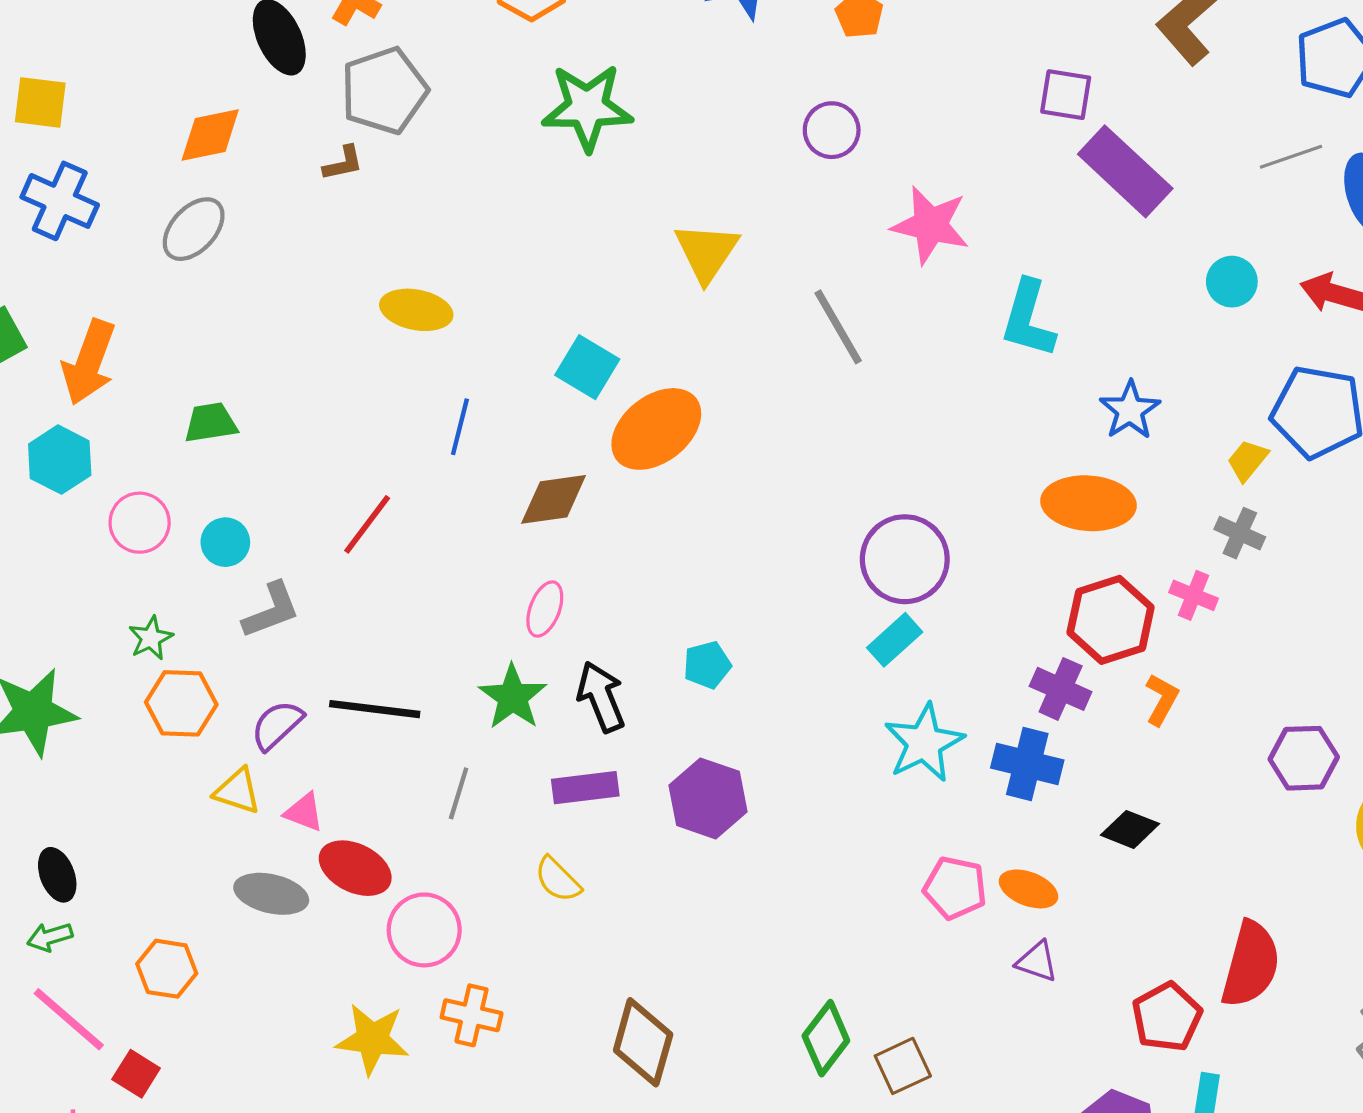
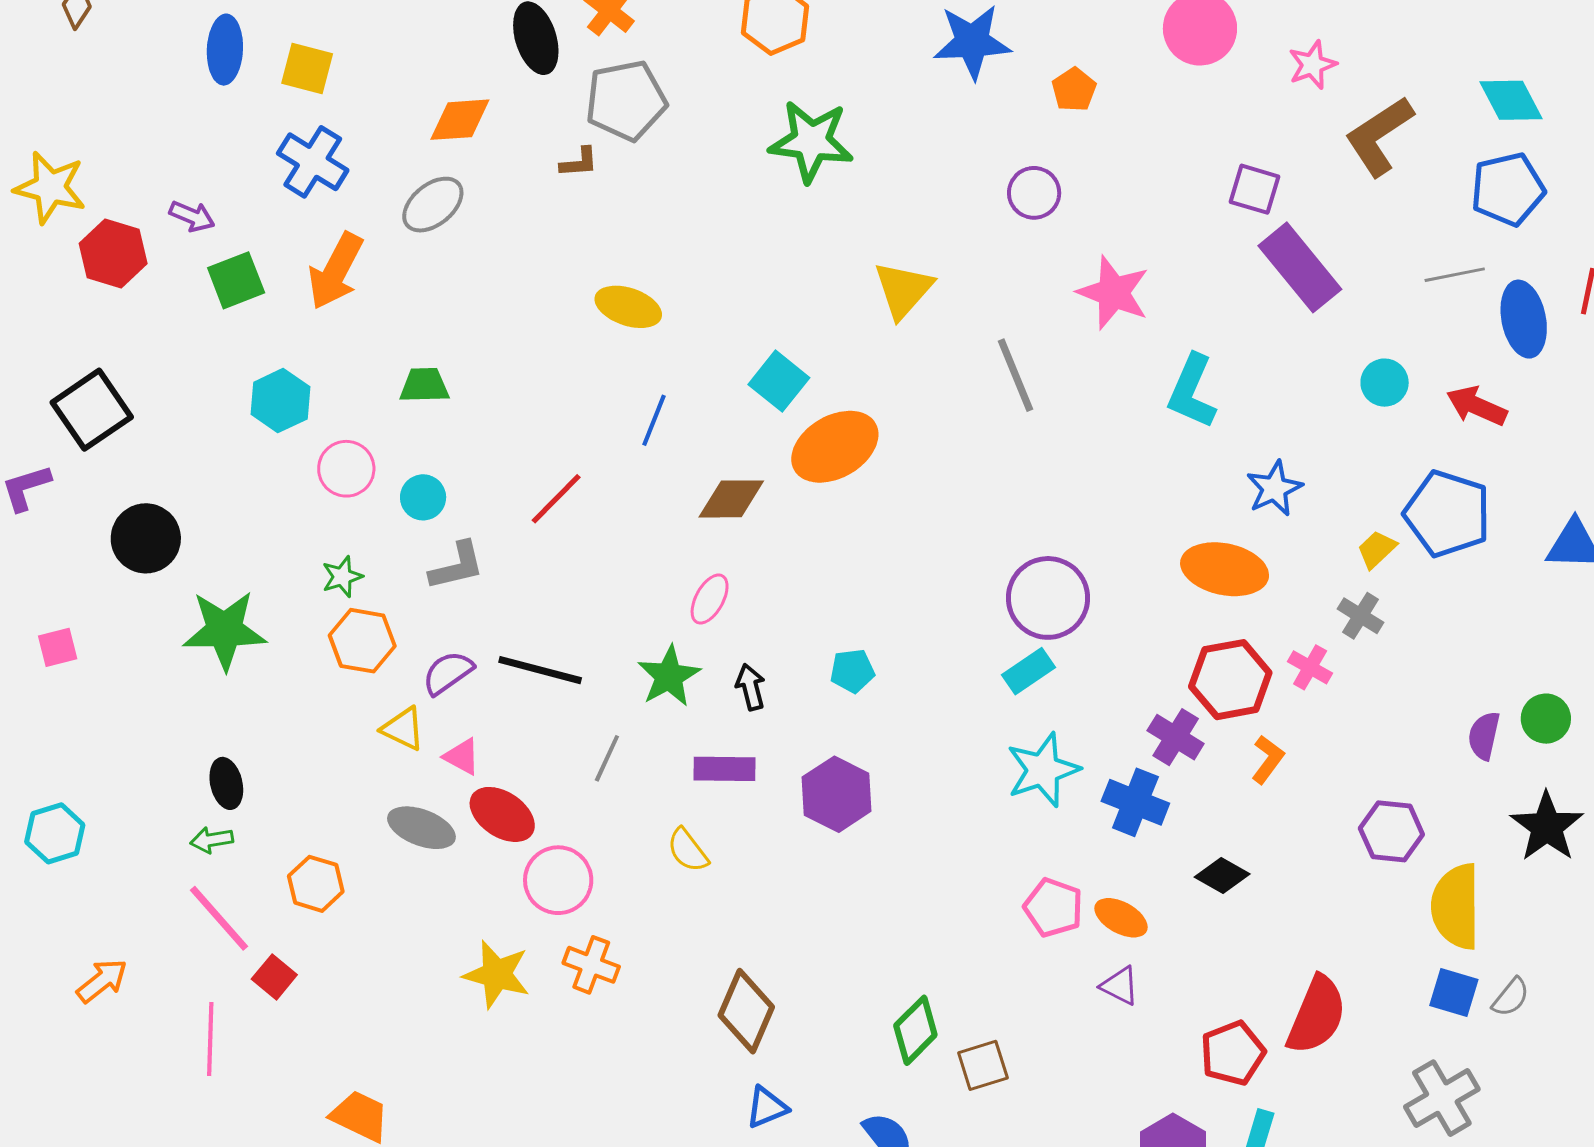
orange arrow: (89, 362) -> (336, 271), moved
black arrow: (601, 697) -> (750, 687), size x0.7

